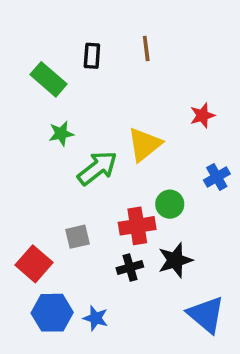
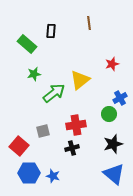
brown line: (146, 49) -> (89, 23), moved
green circle: (170, 204) -> (109, 114), moved
black star: (175, 260) -> (113, 144), moved

